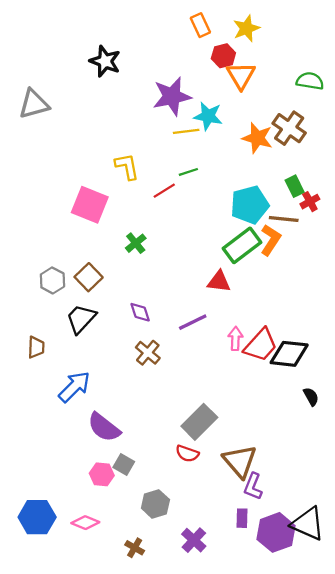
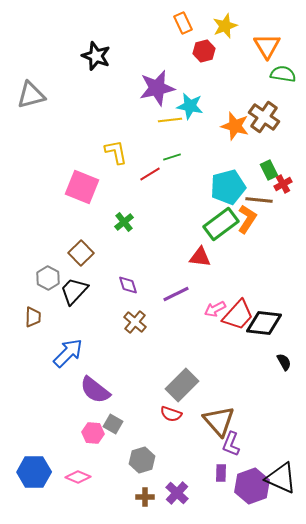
orange triangle: (241, 76) -> (267, 46), moved
gray hexagon: (52, 280) -> (48, 278), moved
pink arrow: (235, 339) -> (215, 309), turned -120
brown cross: (135, 548) -> (145, 497), moved, turned -30

